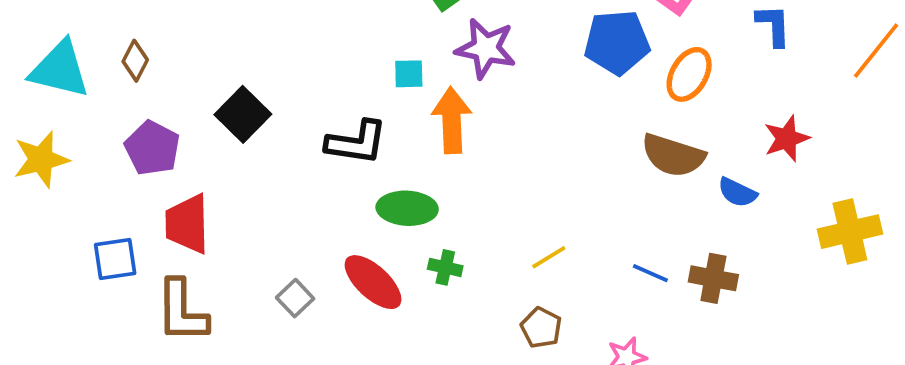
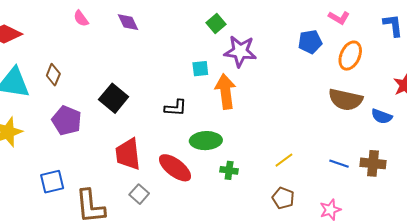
blue pentagon: (617, 42) -> (310, 42), size x0.7
black L-shape: (356, 142) -> (176, 108), size x0.7
red trapezoid: (187, 224) -> (128, 154), moved
red ellipse: (373, 282) -> (175, 168), moved
gray square: (295, 298) -> (139, 194), moved

